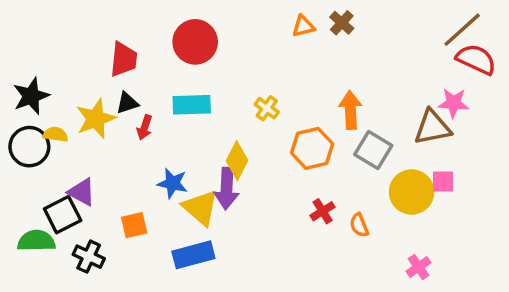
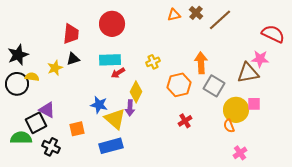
brown line: (462, 30) -> (220, 20), moved
yellow cross: (267, 108) -> (153, 62), turned 32
yellow star: (96, 119) -> (55, 68), size x0.7
red arrow: (145, 127) -> (118, 73), moved, turned 40
purple arrow: (227, 188) -> (130, 108), size x0.7
orange semicircle: (359, 225) -> (229, 126), moved

